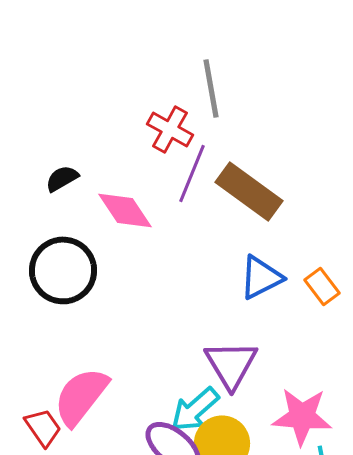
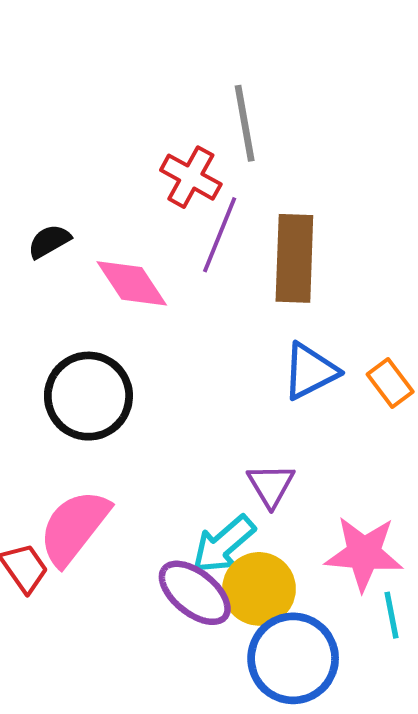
brown rectangle: (249, 191) -> (294, 258), turned 56
black circle: (63, 270) -> (88, 396), moved
purple triangle: (231, 364) -> (271, 485), size x0.7

